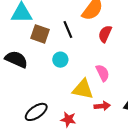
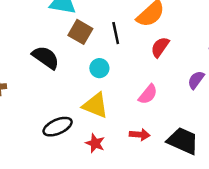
pink semicircle: (103, 73) -> (148, 94), turned 54
yellow triangle: (83, 89) -> (95, 105), moved

